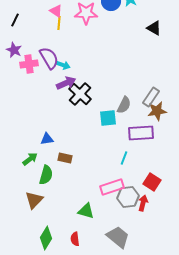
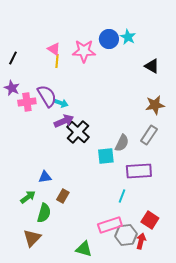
brown star: (157, 111) -> (155, 105), moved
brown rectangle: (65, 158) -> (63, 196), turned -72

